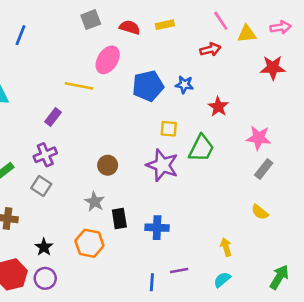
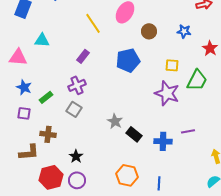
yellow line: (79, 86) -> (93, 23), moved, turned 45
blue pentagon: (148, 86) -> (128, 60), moved
brown circle: (108, 165) -> (149, 31), moved
black rectangle: (119, 219) -> (134, 134), turned -42
orange hexagon: (89, 243) -> (127, 175), moved
purple line: (179, 271) -> (188, 131), moved

